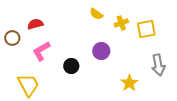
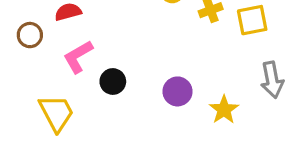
purple circle: (101, 51) -> (177, 91), moved
black circle: (71, 66) -> (113, 81), moved

